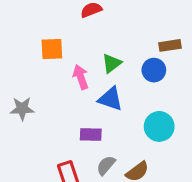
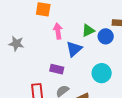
green triangle: (112, 63) -> (88, 30), moved
blue triangle: (110, 99) -> (74, 49), turned 48

